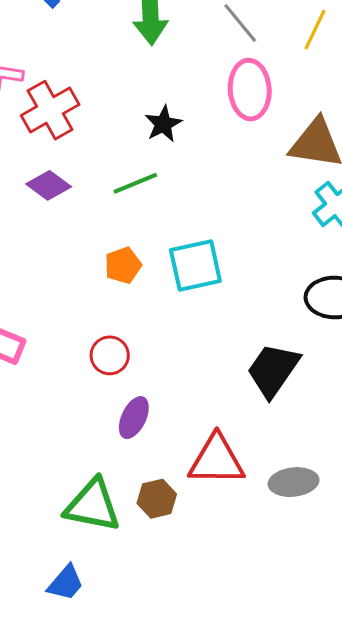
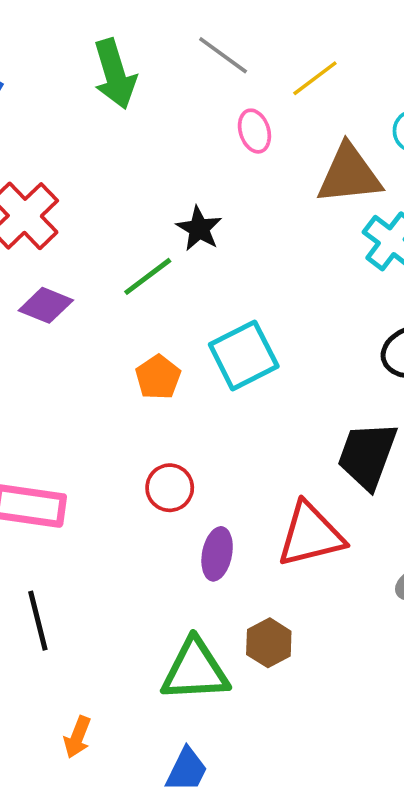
yellow line: (315, 30) -> (315, 78), moved, turned 42
pink ellipse: (250, 90) -> (254, 131), size x0.6
black star: (163, 124) -> (199, 229), moved
red triangle: (217, 460) -> (310, 535), moved

